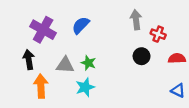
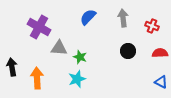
blue semicircle: (81, 25) -> (88, 17), moved
red cross: (158, 34) -> (152, 26), moved
black arrow: (29, 60) -> (12, 67), moved
gray triangle: (65, 65) -> (59, 48), moved

